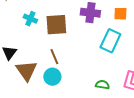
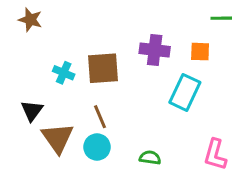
cyan cross: (30, 19) -> (64, 73), moved
green semicircle: (102, 85) -> (150, 158), moved

